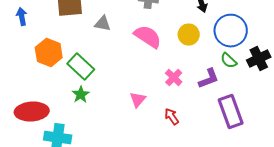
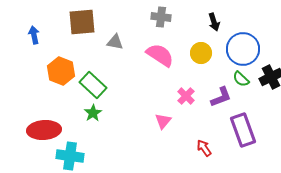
pink triangle: (138, 100) -> (163, 121), moved
red arrow: (172, 117) -> (204, 148), moved

